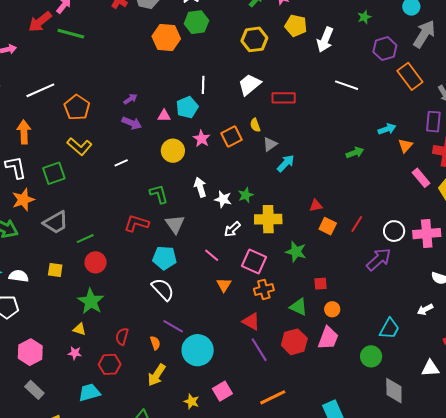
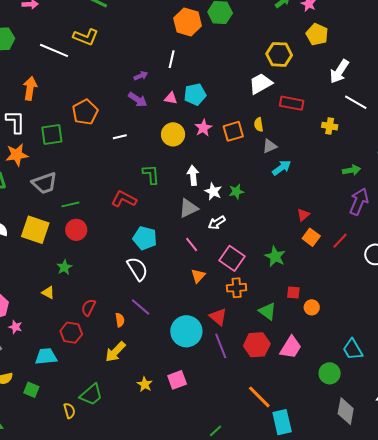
yellow hexagon: (254, 39) -> (279, 54), moved
white arrow: (325, 40) -> (339, 71), moved
white line: (203, 85) -> (172, 59), moved
white line: (40, 90) -> (54, 50), turned 36
orange pentagon: (77, 107) -> (85, 112), moved
yellow L-shape: (79, 146) -> (86, 37), moved, turned -30
red triangle: (316, 206) -> (303, 215), turned -40
yellow cross: (268, 219) -> (330, 126), moved, size x0.6
gray triangle: (175, 224) -> (188, 208), moved, turned 30
purple arrow: (379, 259) -> (359, 202), moved, turned -36
yellow square: (55, 270) -> (35, 230), size x1.8
green star: (91, 301) -> (64, 267), size x0.6
orange circle: (332, 309) -> (312, 307), moved
cyan trapezoid: (389, 329) -> (353, 349), turned 110
cyan circle: (198, 350) -> (186, 331), moved
pink star: (75, 353) -> (15, 327), moved
orange line: (273, 397) -> (259, 397), moved, turned 60

